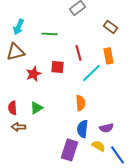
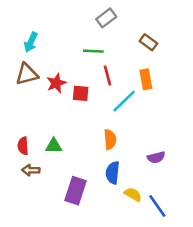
green line: (49, 34) -> (93, 51), moved
red star: (33, 74) -> (56, 83), moved
green triangle: (36, 108) -> (54, 146), turned 32
purple semicircle: (106, 128) -> (156, 157), moved
purple rectangle: (69, 150) -> (75, 191), moved

